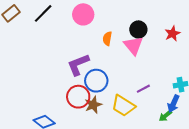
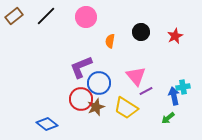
pink triangle: (133, 46) -> (136, 76), moved
blue arrow: (173, 104) -> (174, 96), moved, turned 144

